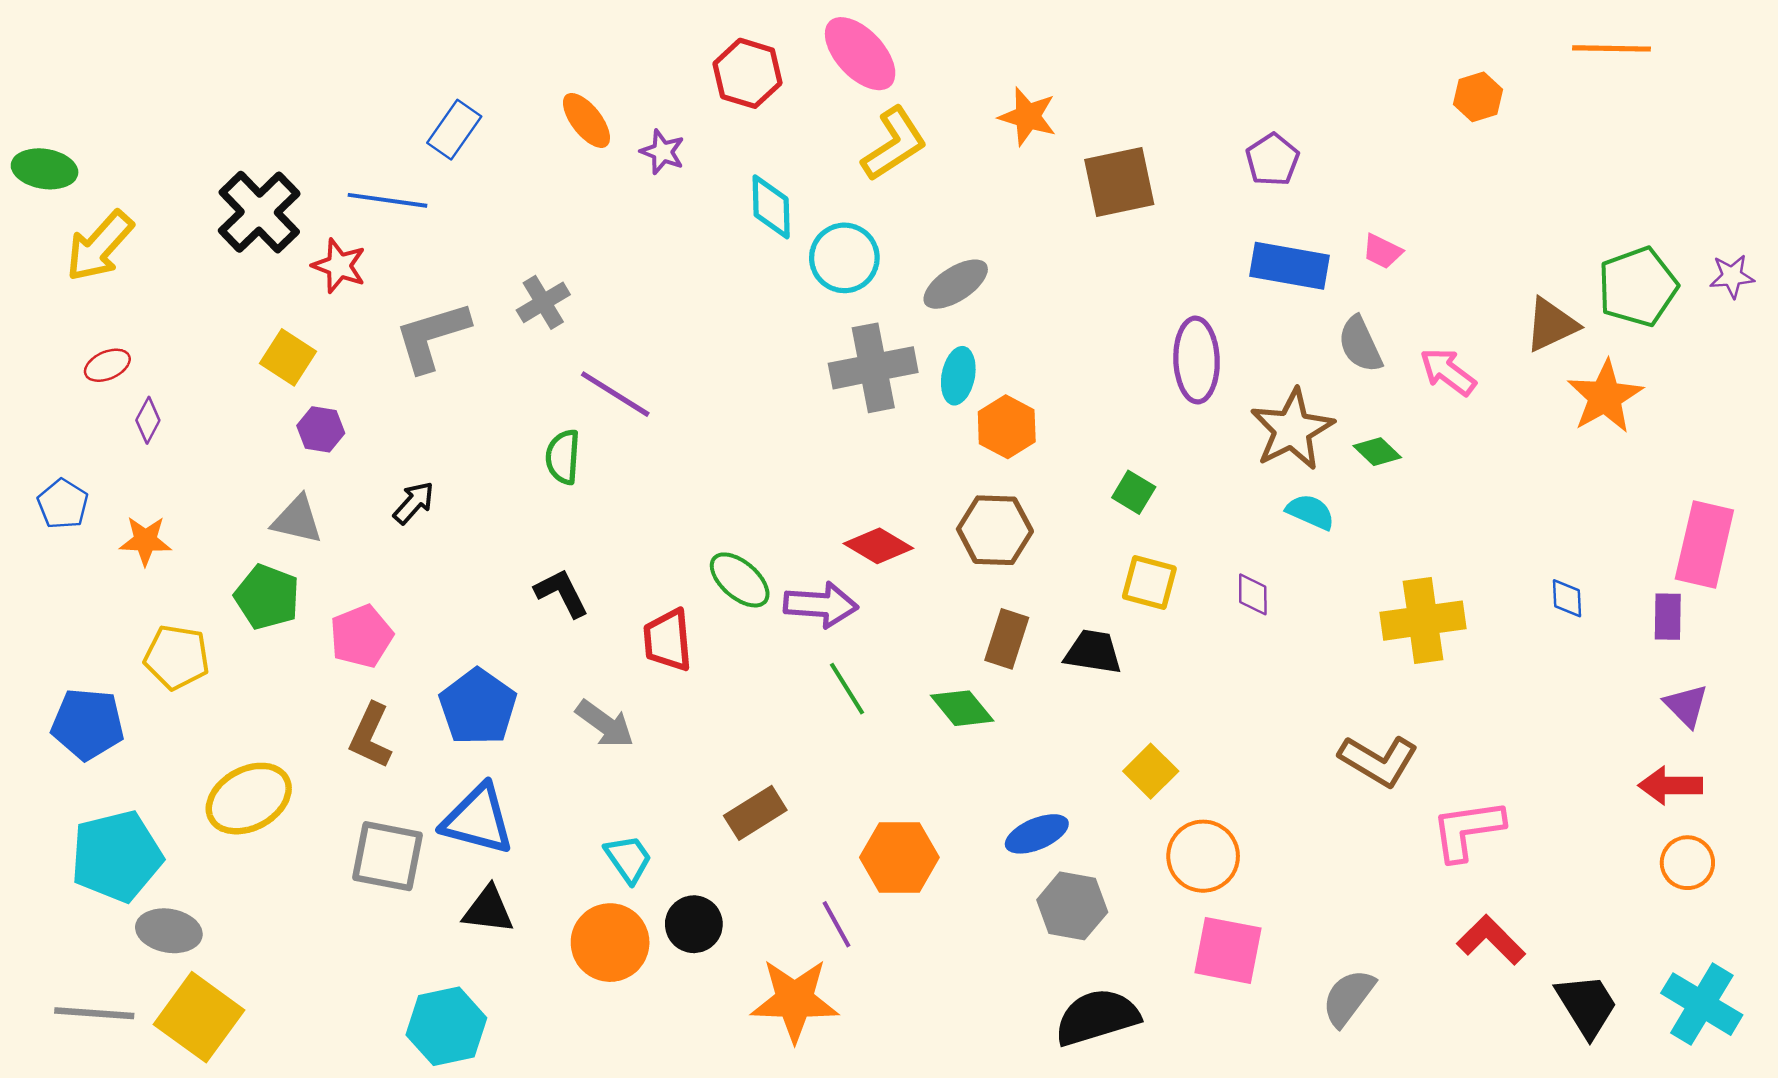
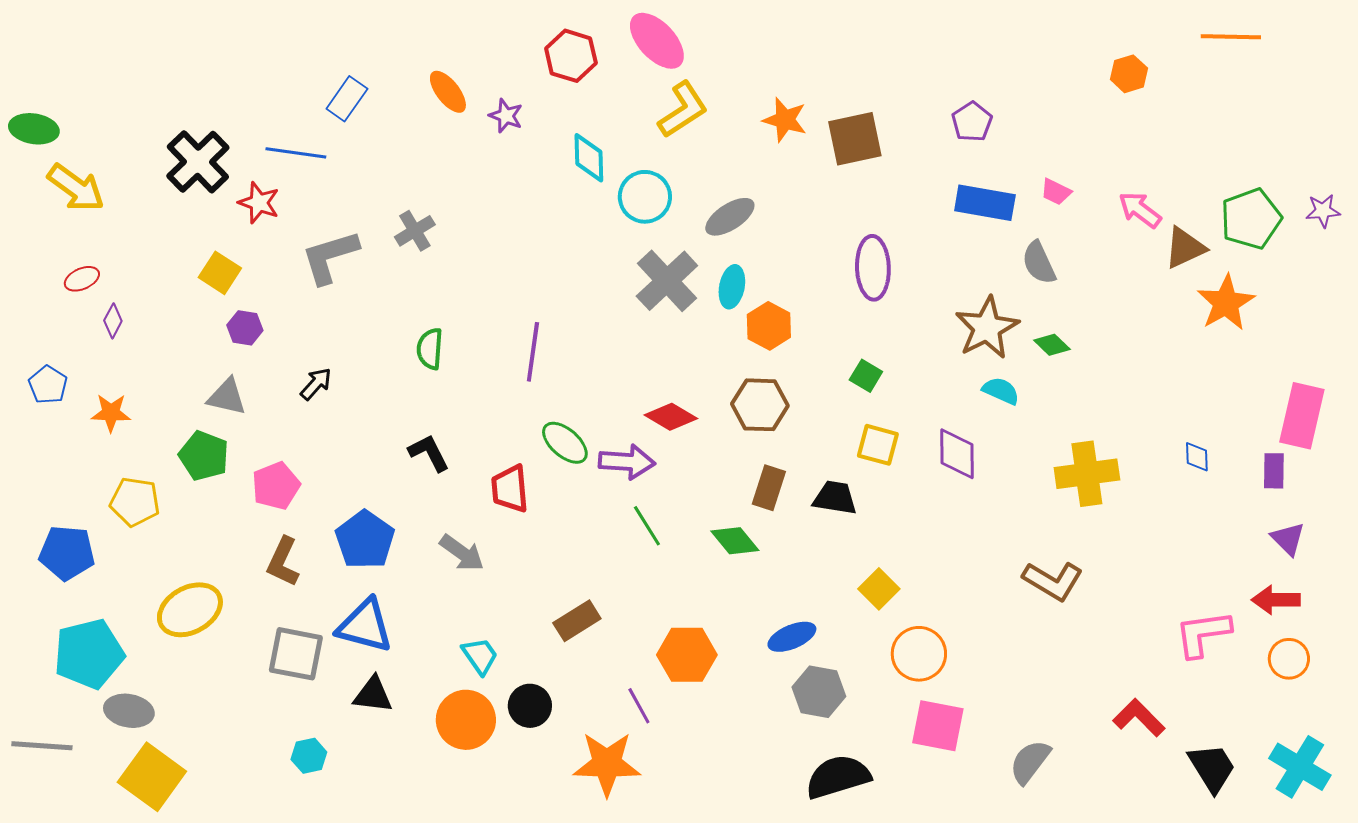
orange star: (1028, 117) -> (785, 120), moved
yellow arrow: (99, 246) -> (76, 188), turned -96
purple ellipse: (1197, 360) -> (873, 268), moved
gray cross: (873, 368) -> (667, 281), turned -32
pink arrow: (1448, 372) -> (1140, 210), moved
purple line: (615, 394) -> (533, 352), moved, turned 66
purple diamond: (1253, 594) -> (957, 454), size x1.6
pink L-shape: (1468, 830) -> (1203, 634), moved
gray line: (94, 1013) -> (42, 746), moved
cyan hexagon: (446, 1026) -> (309, 756), moved, size x0.6

